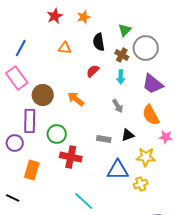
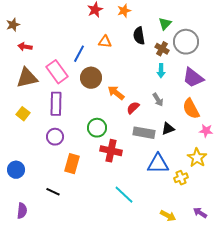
blue line: (21, 48) -> (79, 54), moved
red semicircle: (93, 71) -> (133, 108), moved
brown circle: (43, 95) -> (91, 78), moved
purple rectangle: (30, 121) -> (56, 104), moved
gray rectangle: (104, 139) -> (144, 133), size x1.5
yellow star: (146, 157) -> (197, 158), moved, turned 30

